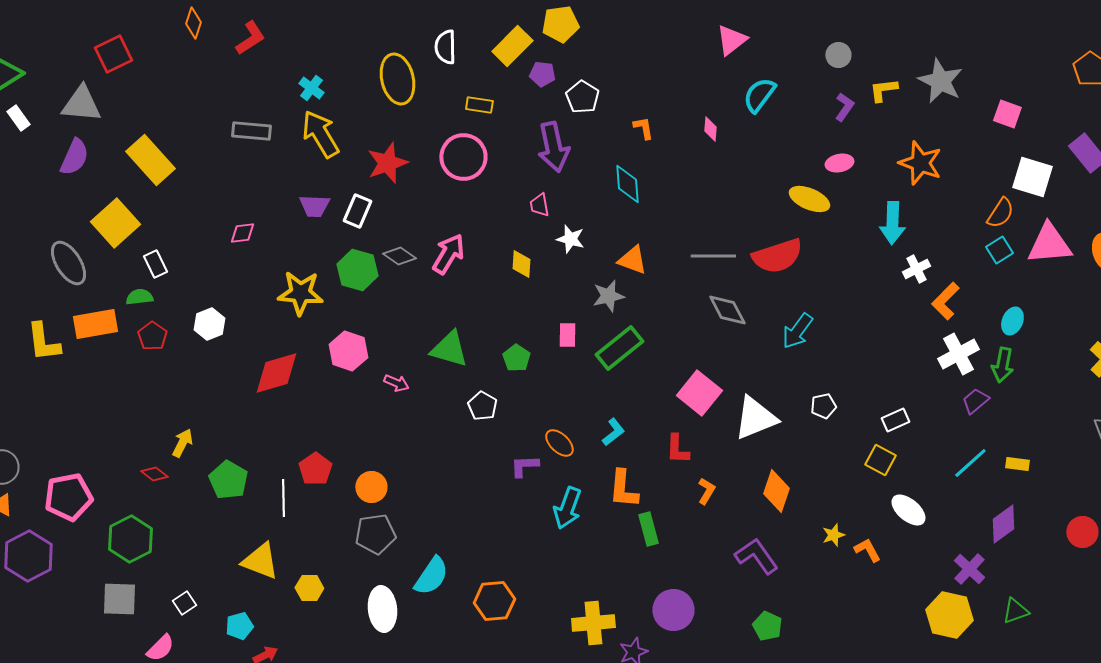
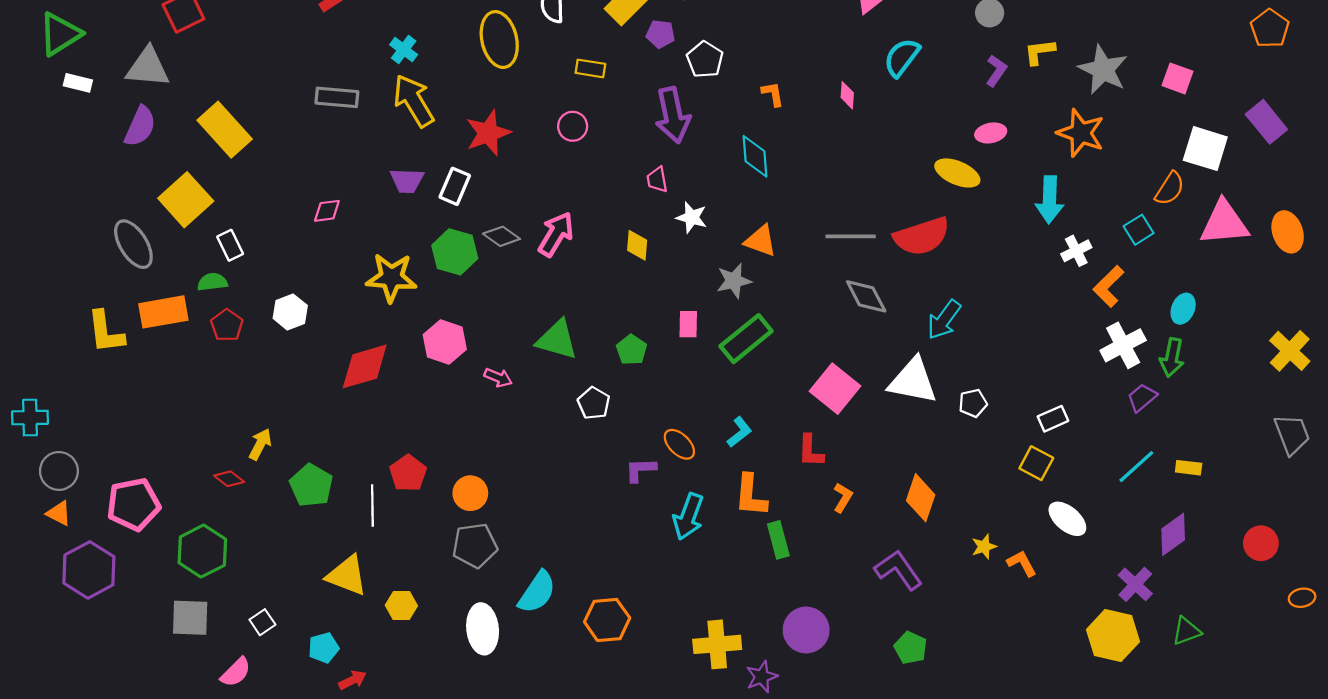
gray star: (940, 81) -> (1103, 70), moved
white rectangle: (18, 118) -> (78, 83), turned -40
pink circle: (463, 157) -> (573, 126), size x0.6
cyan square: (999, 250) -> (1139, 230), moved
white triangle: (755, 418) -> (913, 381), moved, turned 33

